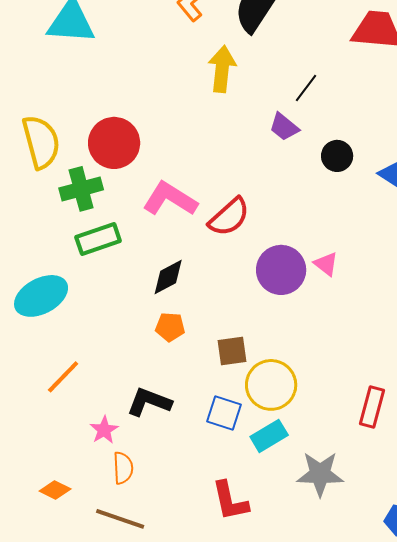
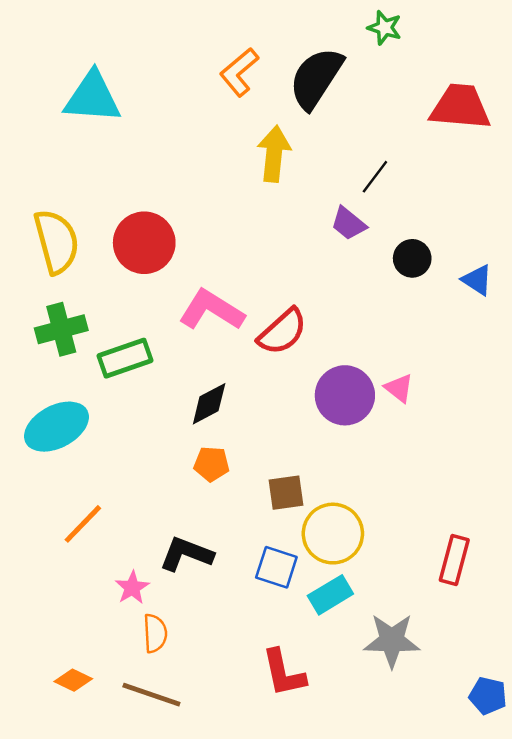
green cross: (81, 189) -> (61, 329), moved
orange diamond: (55, 490) -> (73, 680), moved

